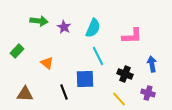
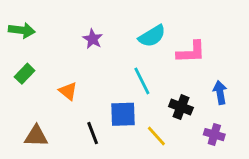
green arrow: (39, 21) -> (22, 30), moved
cyan semicircle: (93, 28) -> (152, 36), moved, turned 36
yellow line: (119, 99) -> (156, 136), moved

